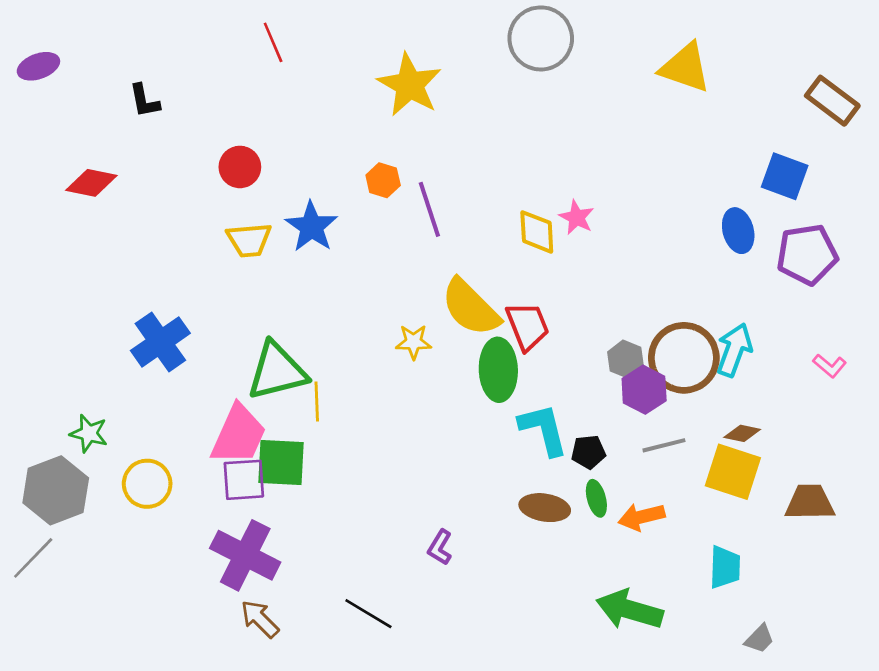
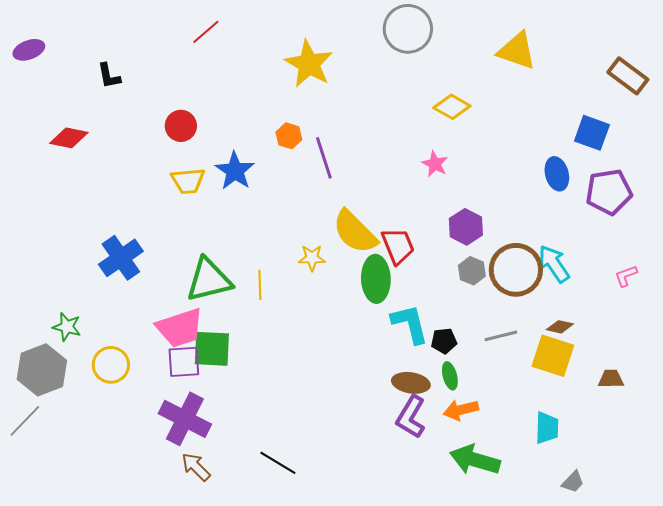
red line: (273, 42) -> (206, 32), turned 72
yellow diamond: (537, 232) -> (452, 107), moved, turned -57
cyan arrow: (734, 350) -> (554, 264), turned -54
pink L-shape: (830, 366) -> (626, 276), turned 120
purple hexagon: (644, 390) -> (466, 227), moved
yellow line: (317, 402) -> (260, 285), moved
pink trapezoid: (239, 435) -> (180, 328), turned 48
brown trapezoid: (810, 502) -> (611, 379), size x0.7
orange arrow: (641, 517) -> (461, 410), moved
purple L-shape: (440, 547) -> (411, 417), moved, size x1.6

